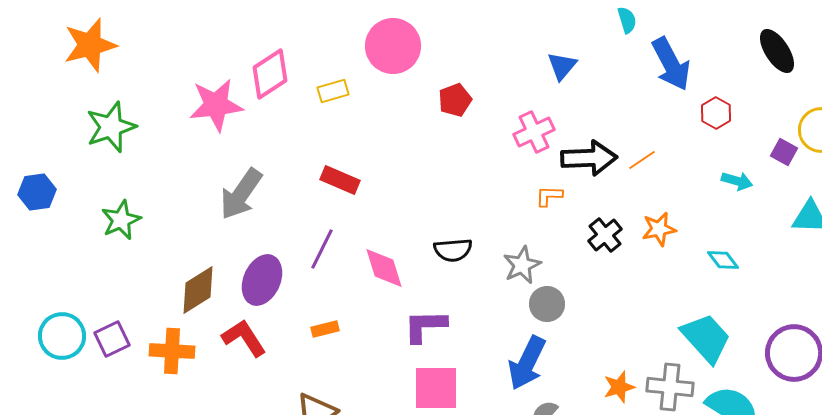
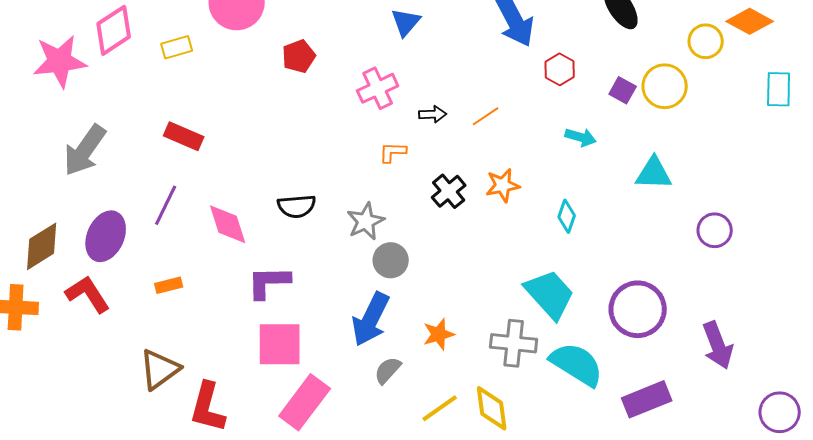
purple square: (784, 152) -> (623, 90), moved
black arrow: (589, 158) -> (433, 114), size x0.5
cyan diamond: (723, 260) -> (567, 216), turned 56
orange star: (619, 387) -> (439, 334), moved

